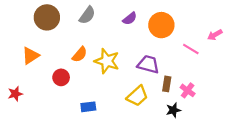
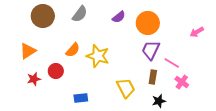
pink line: (191, 49) -> (172, 63), moved
purple trapezoid: (148, 64) -> (151, 50), moved, turned -80
pink cross: (188, 90) -> (182, 82), moved
red star: (15, 94) -> (34, 79), moved
yellow trapezoid: (137, 96) -> (126, 88), turned -75

